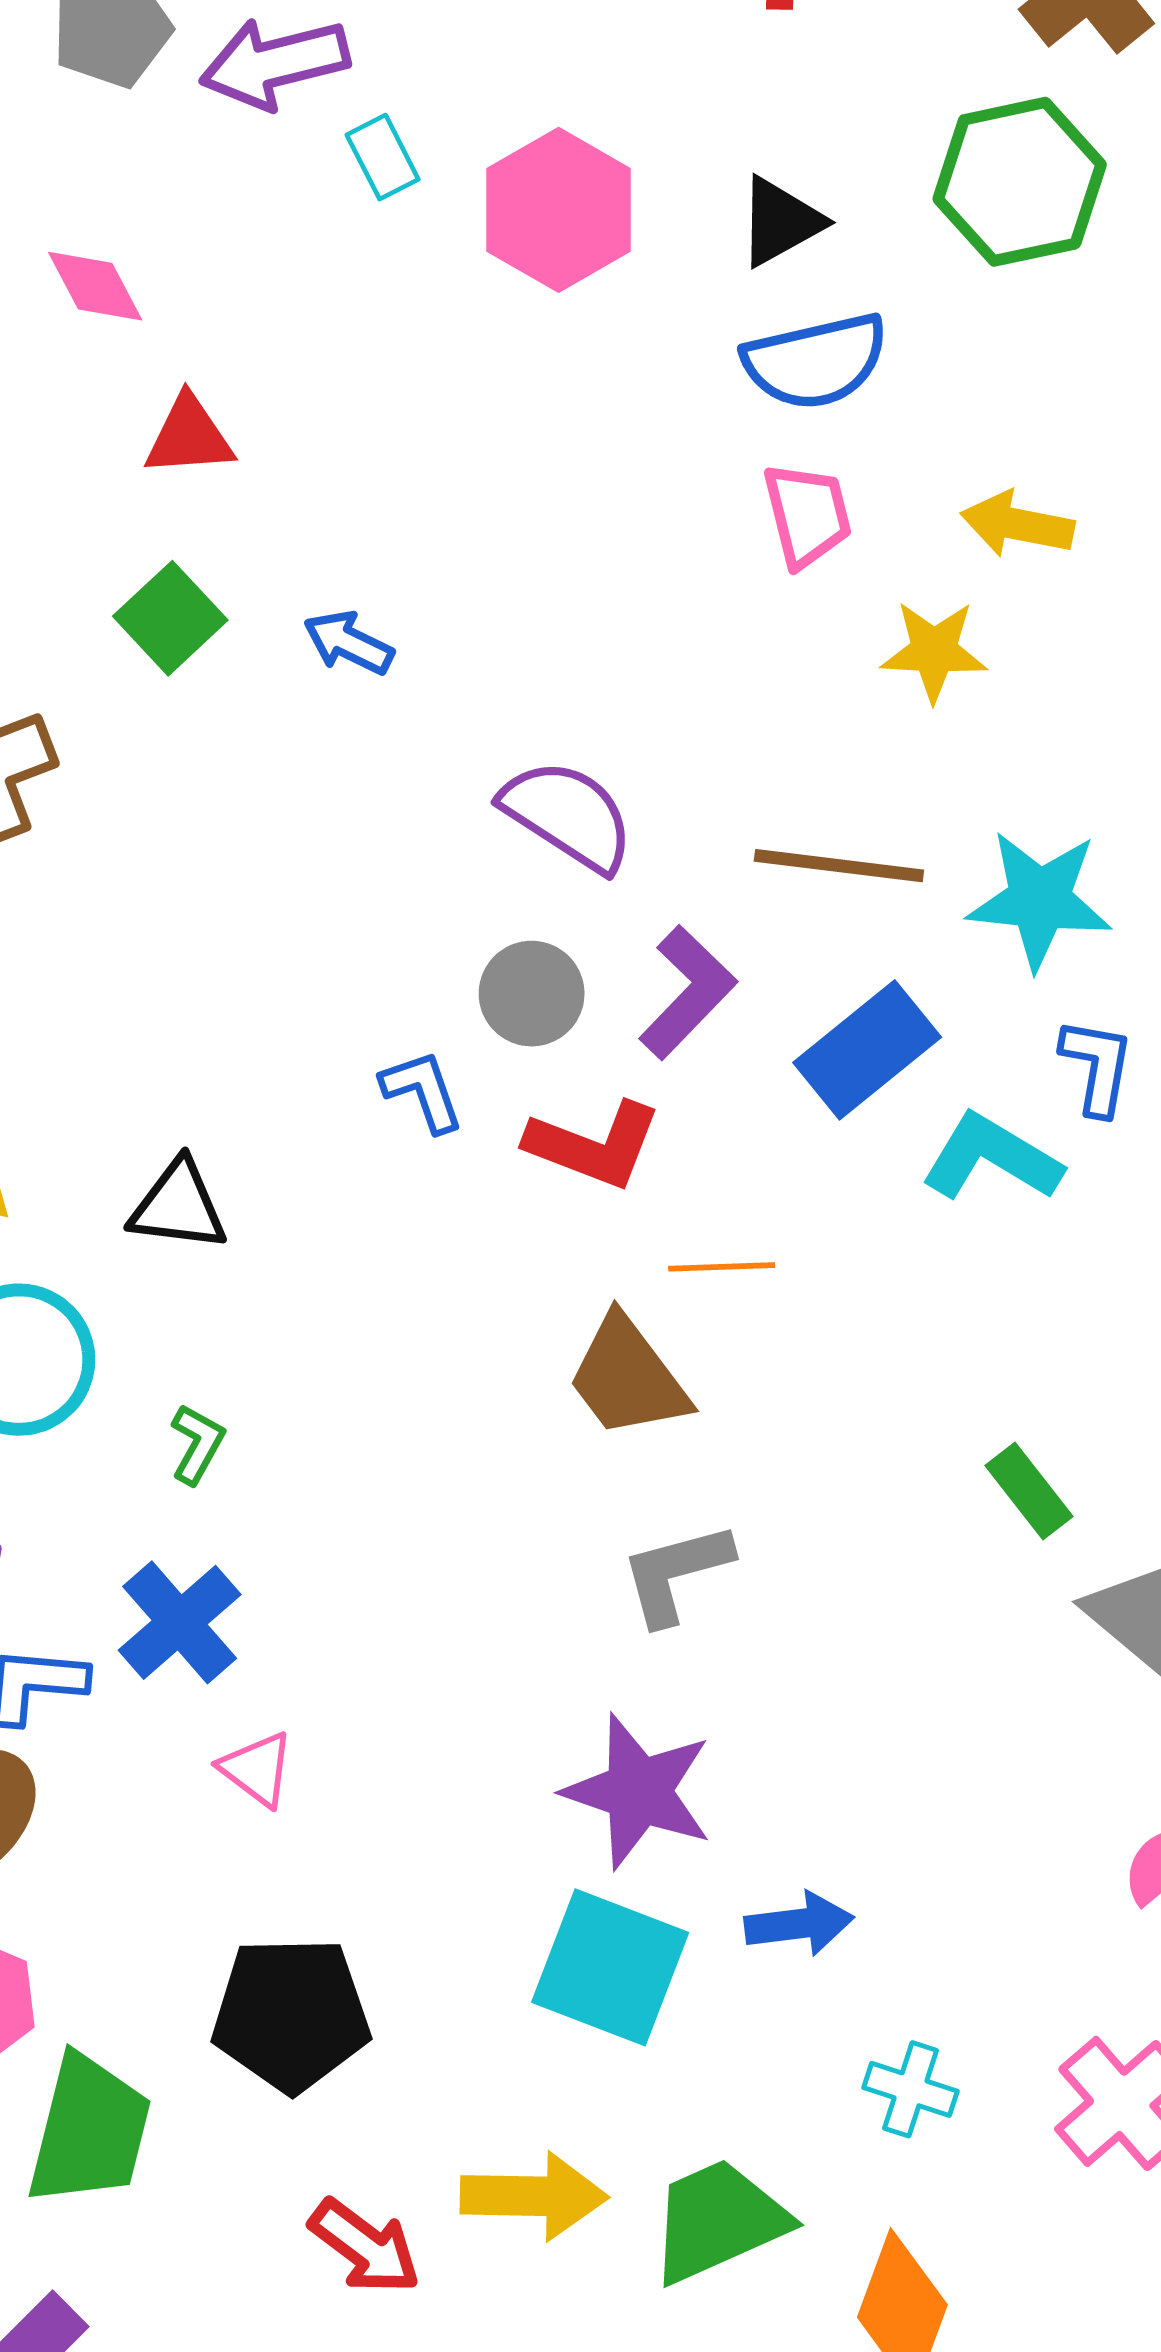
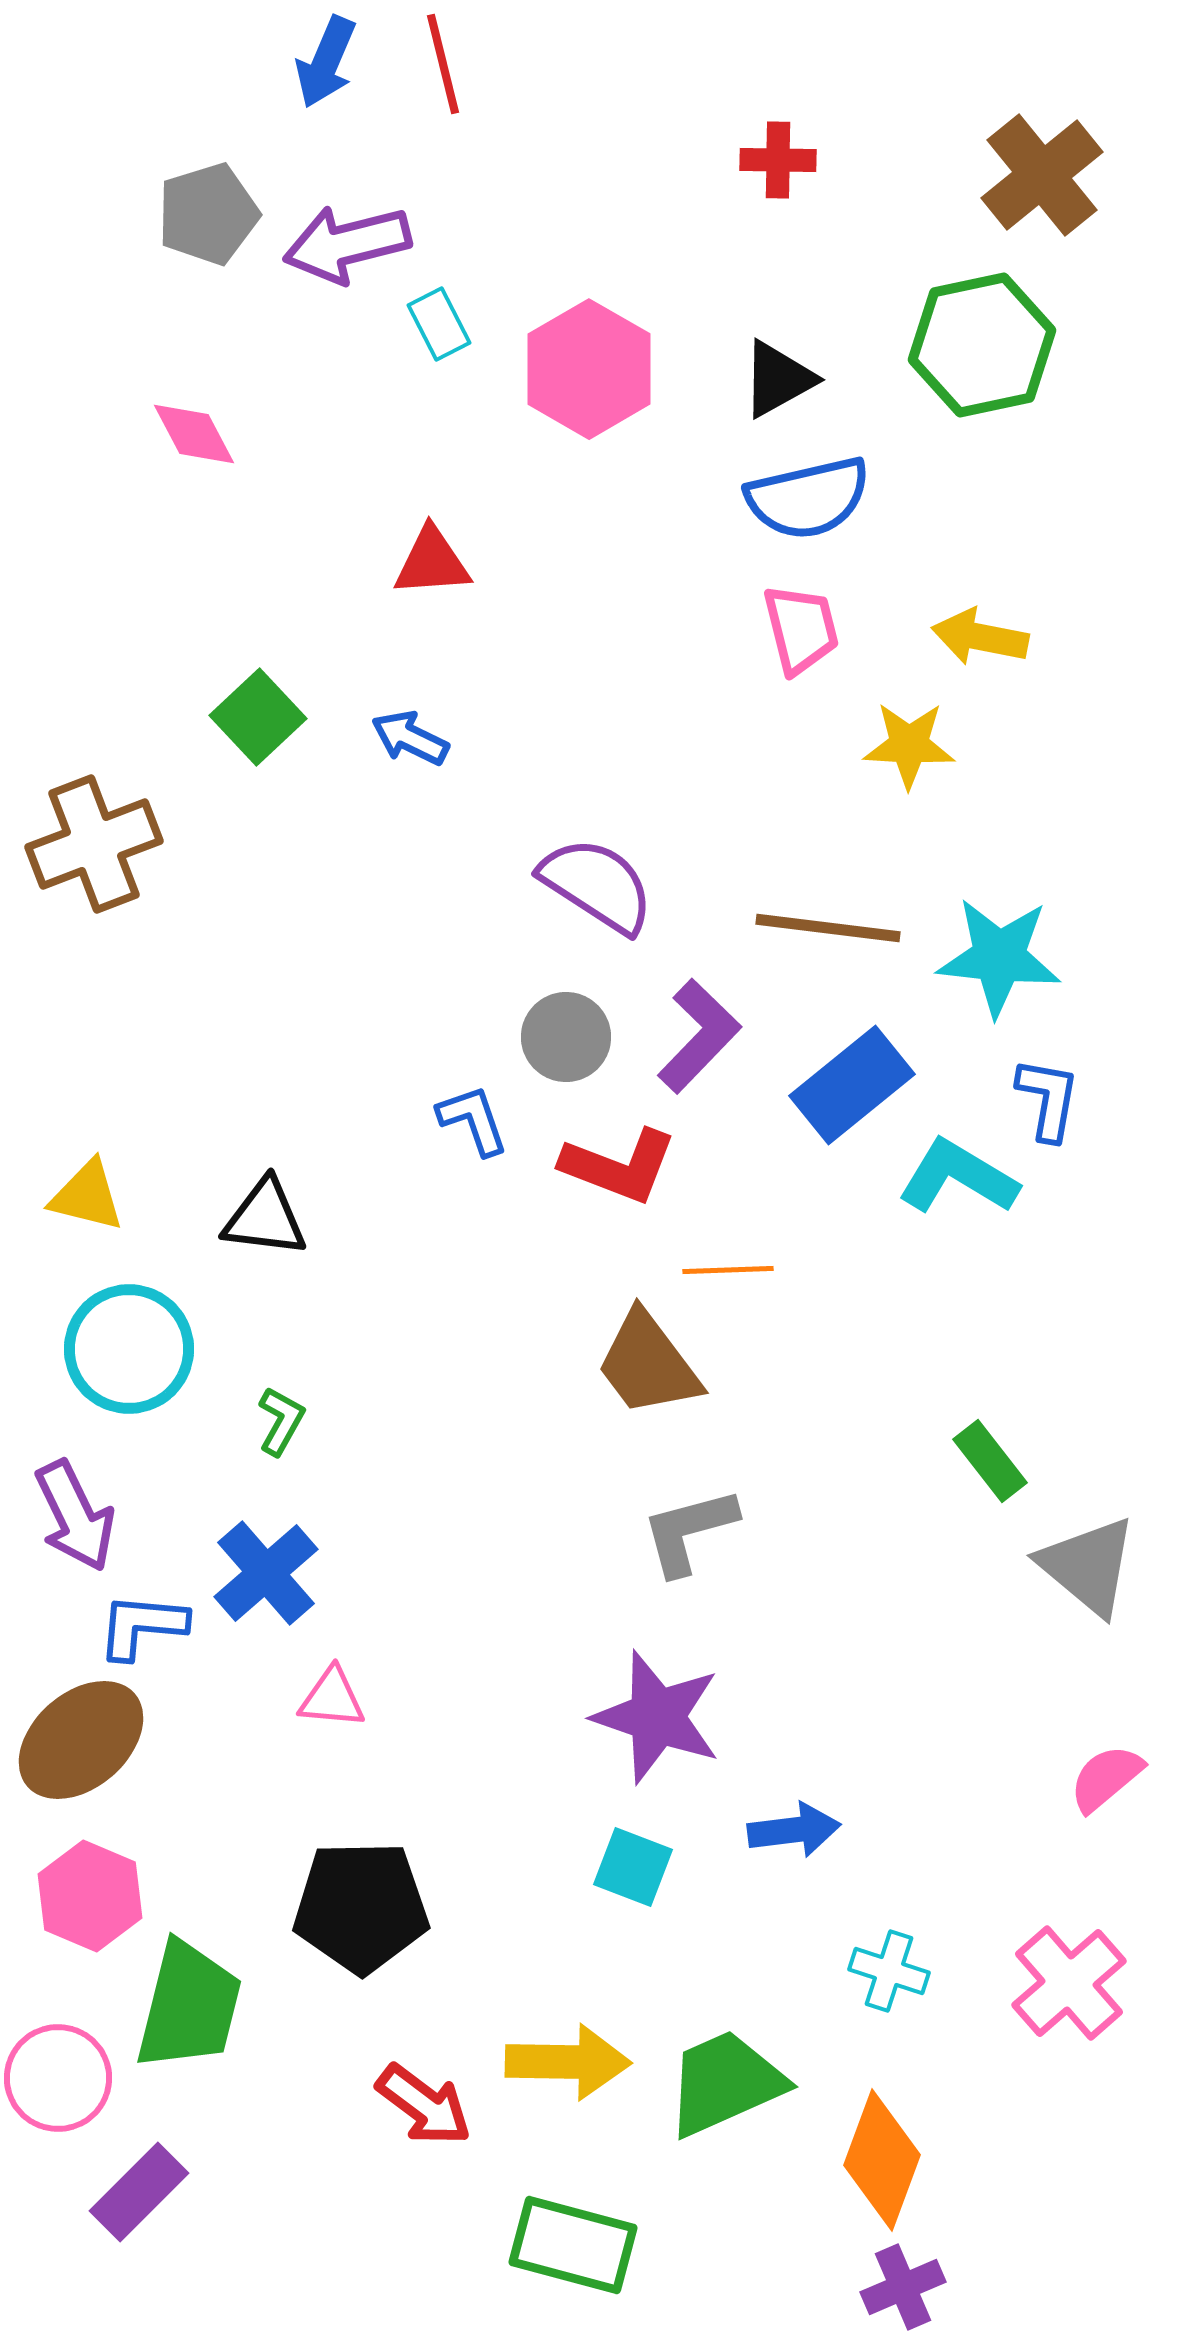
red triangle: (189, 436) -> (432, 562), moved
pink triangle: (257, 1769) -> (332, 1698), turned -32
cyan square: (610, 1967) -> (633, 1867), size x0.6

